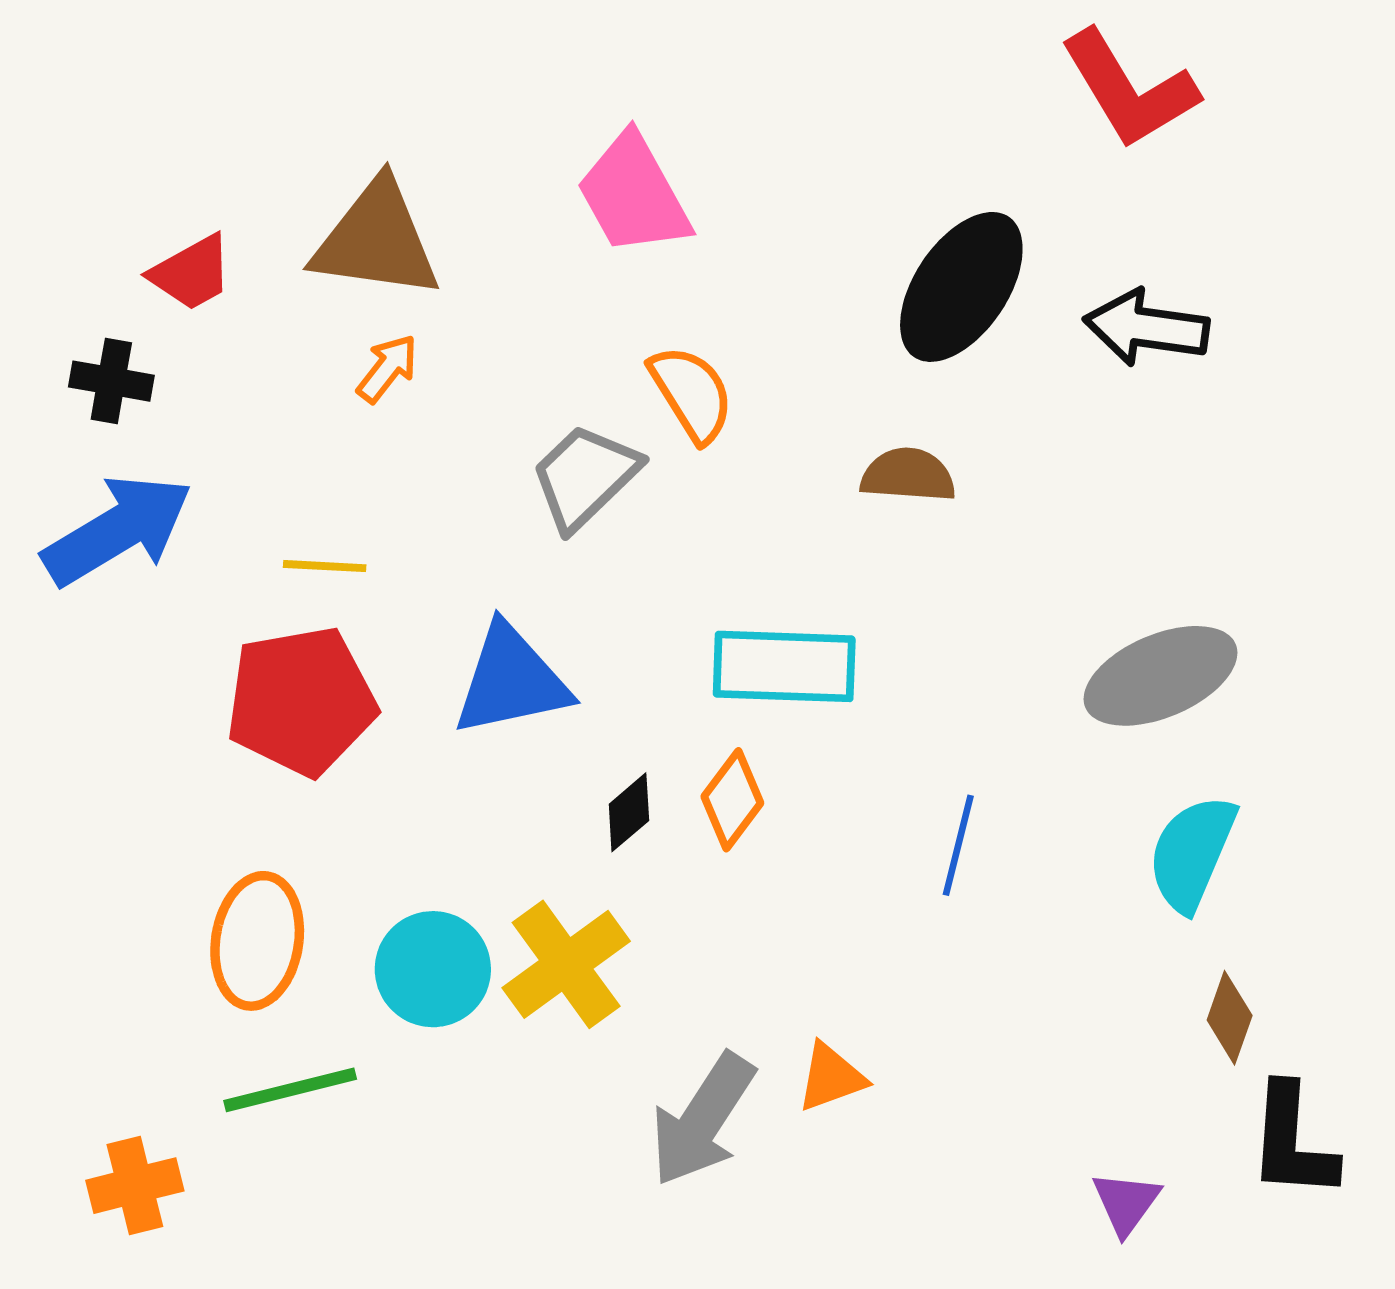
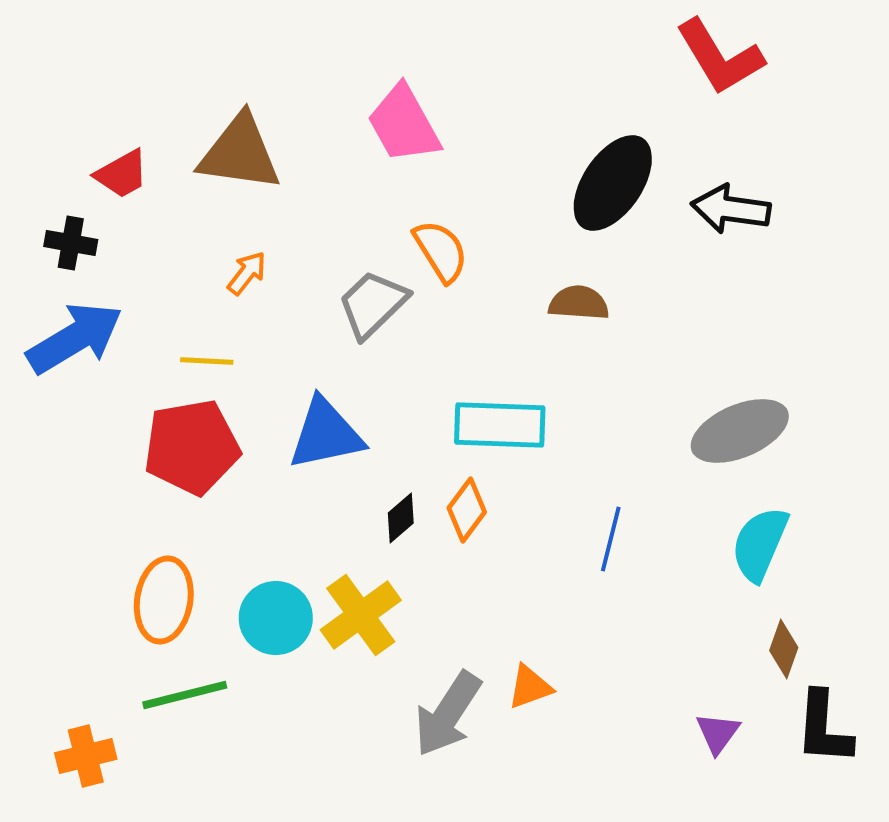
orange arrow: (387, 368) -> (247, 273), moved
purple triangle: (1126, 1203) -> (718, 733), moved

